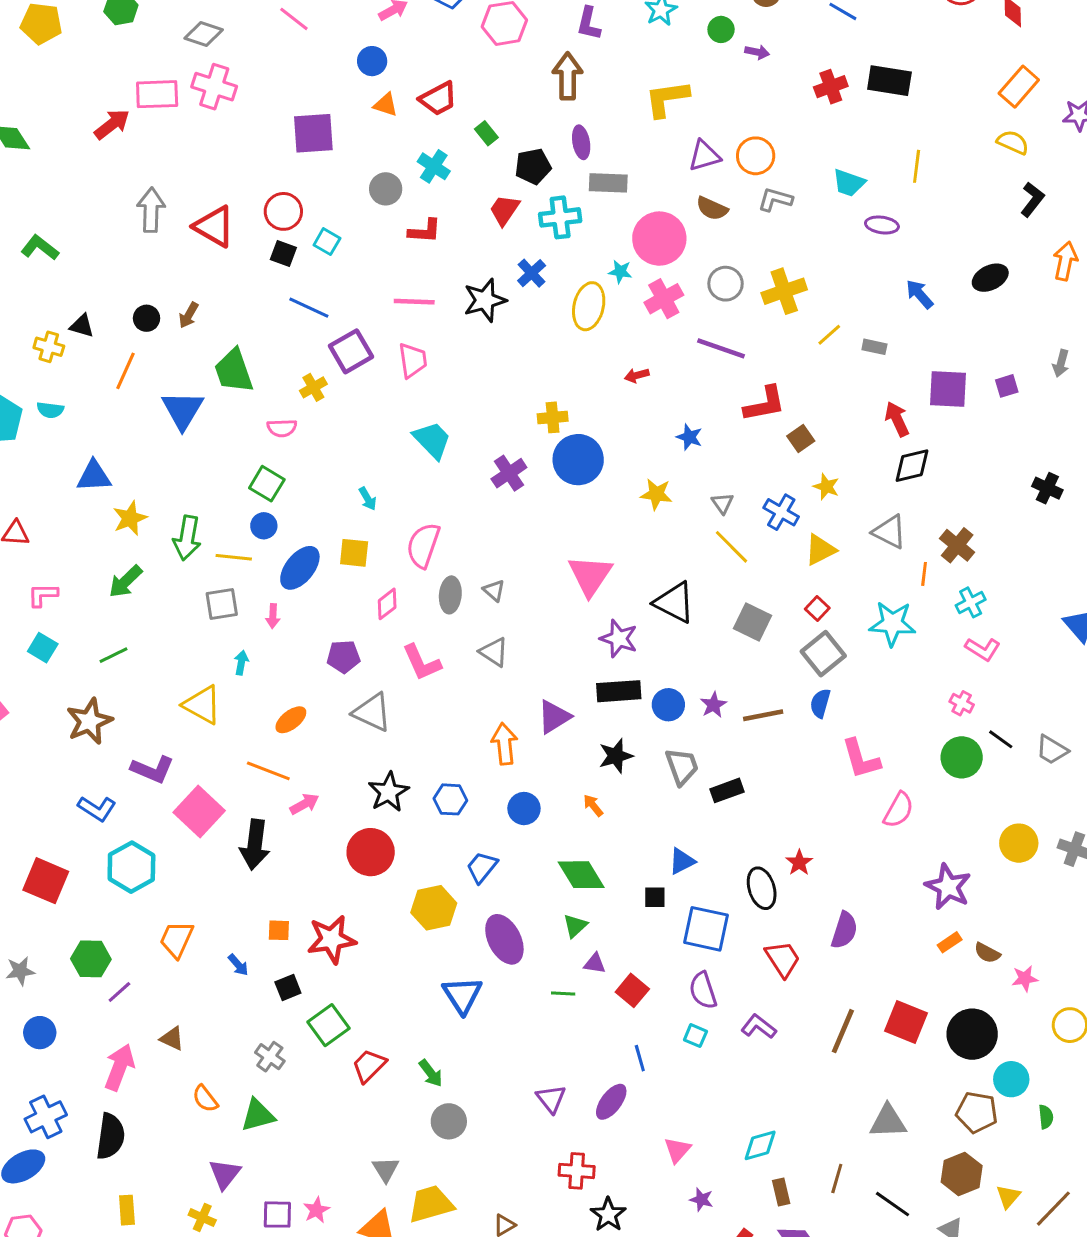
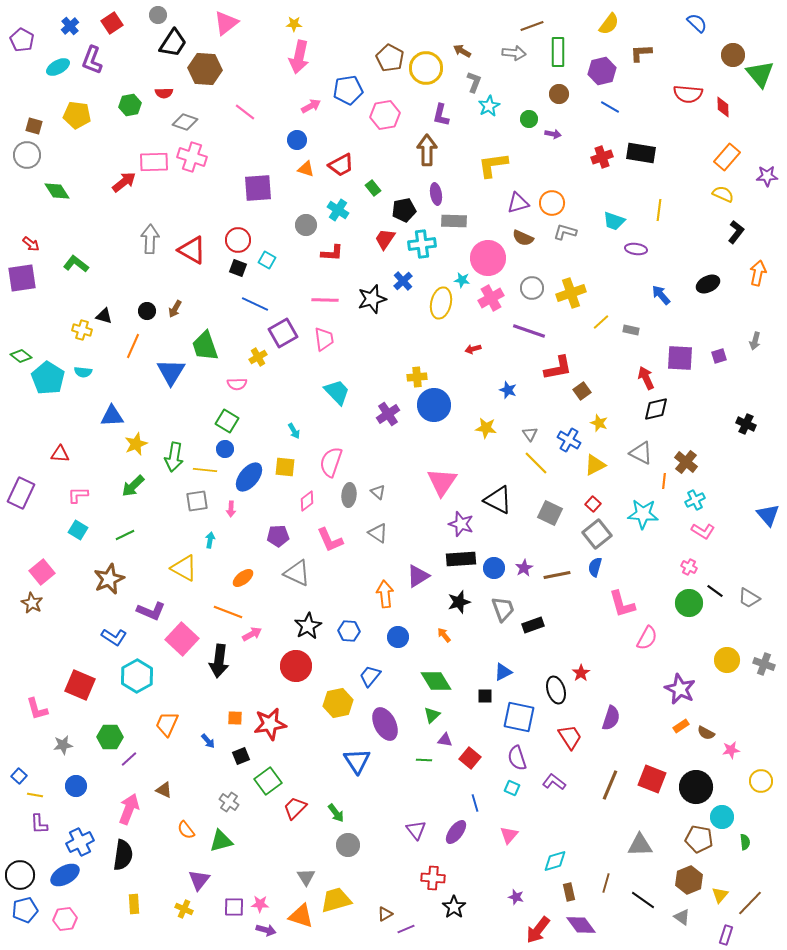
pink triangle: (677, 1150) -> (509, 835), moved
pink star: (316, 1210) -> (260, 904), turned 30

